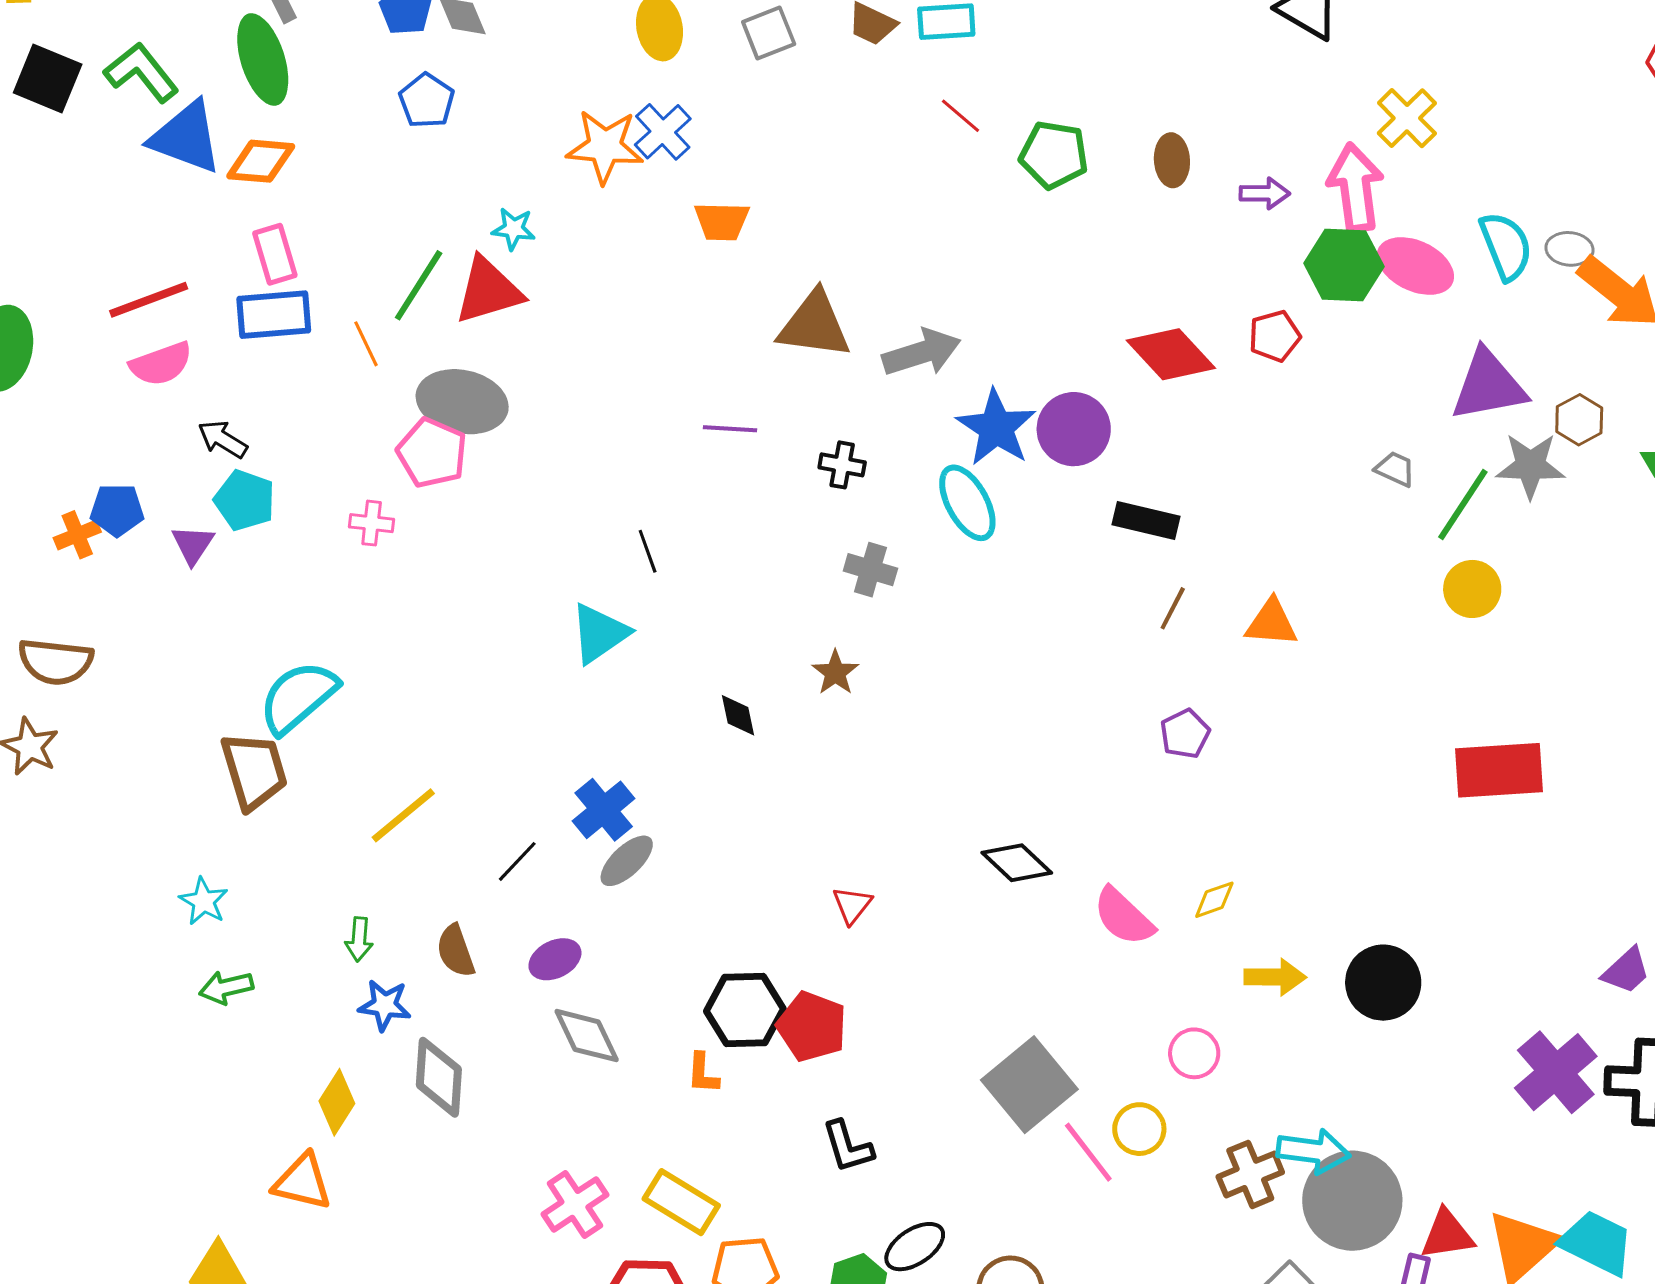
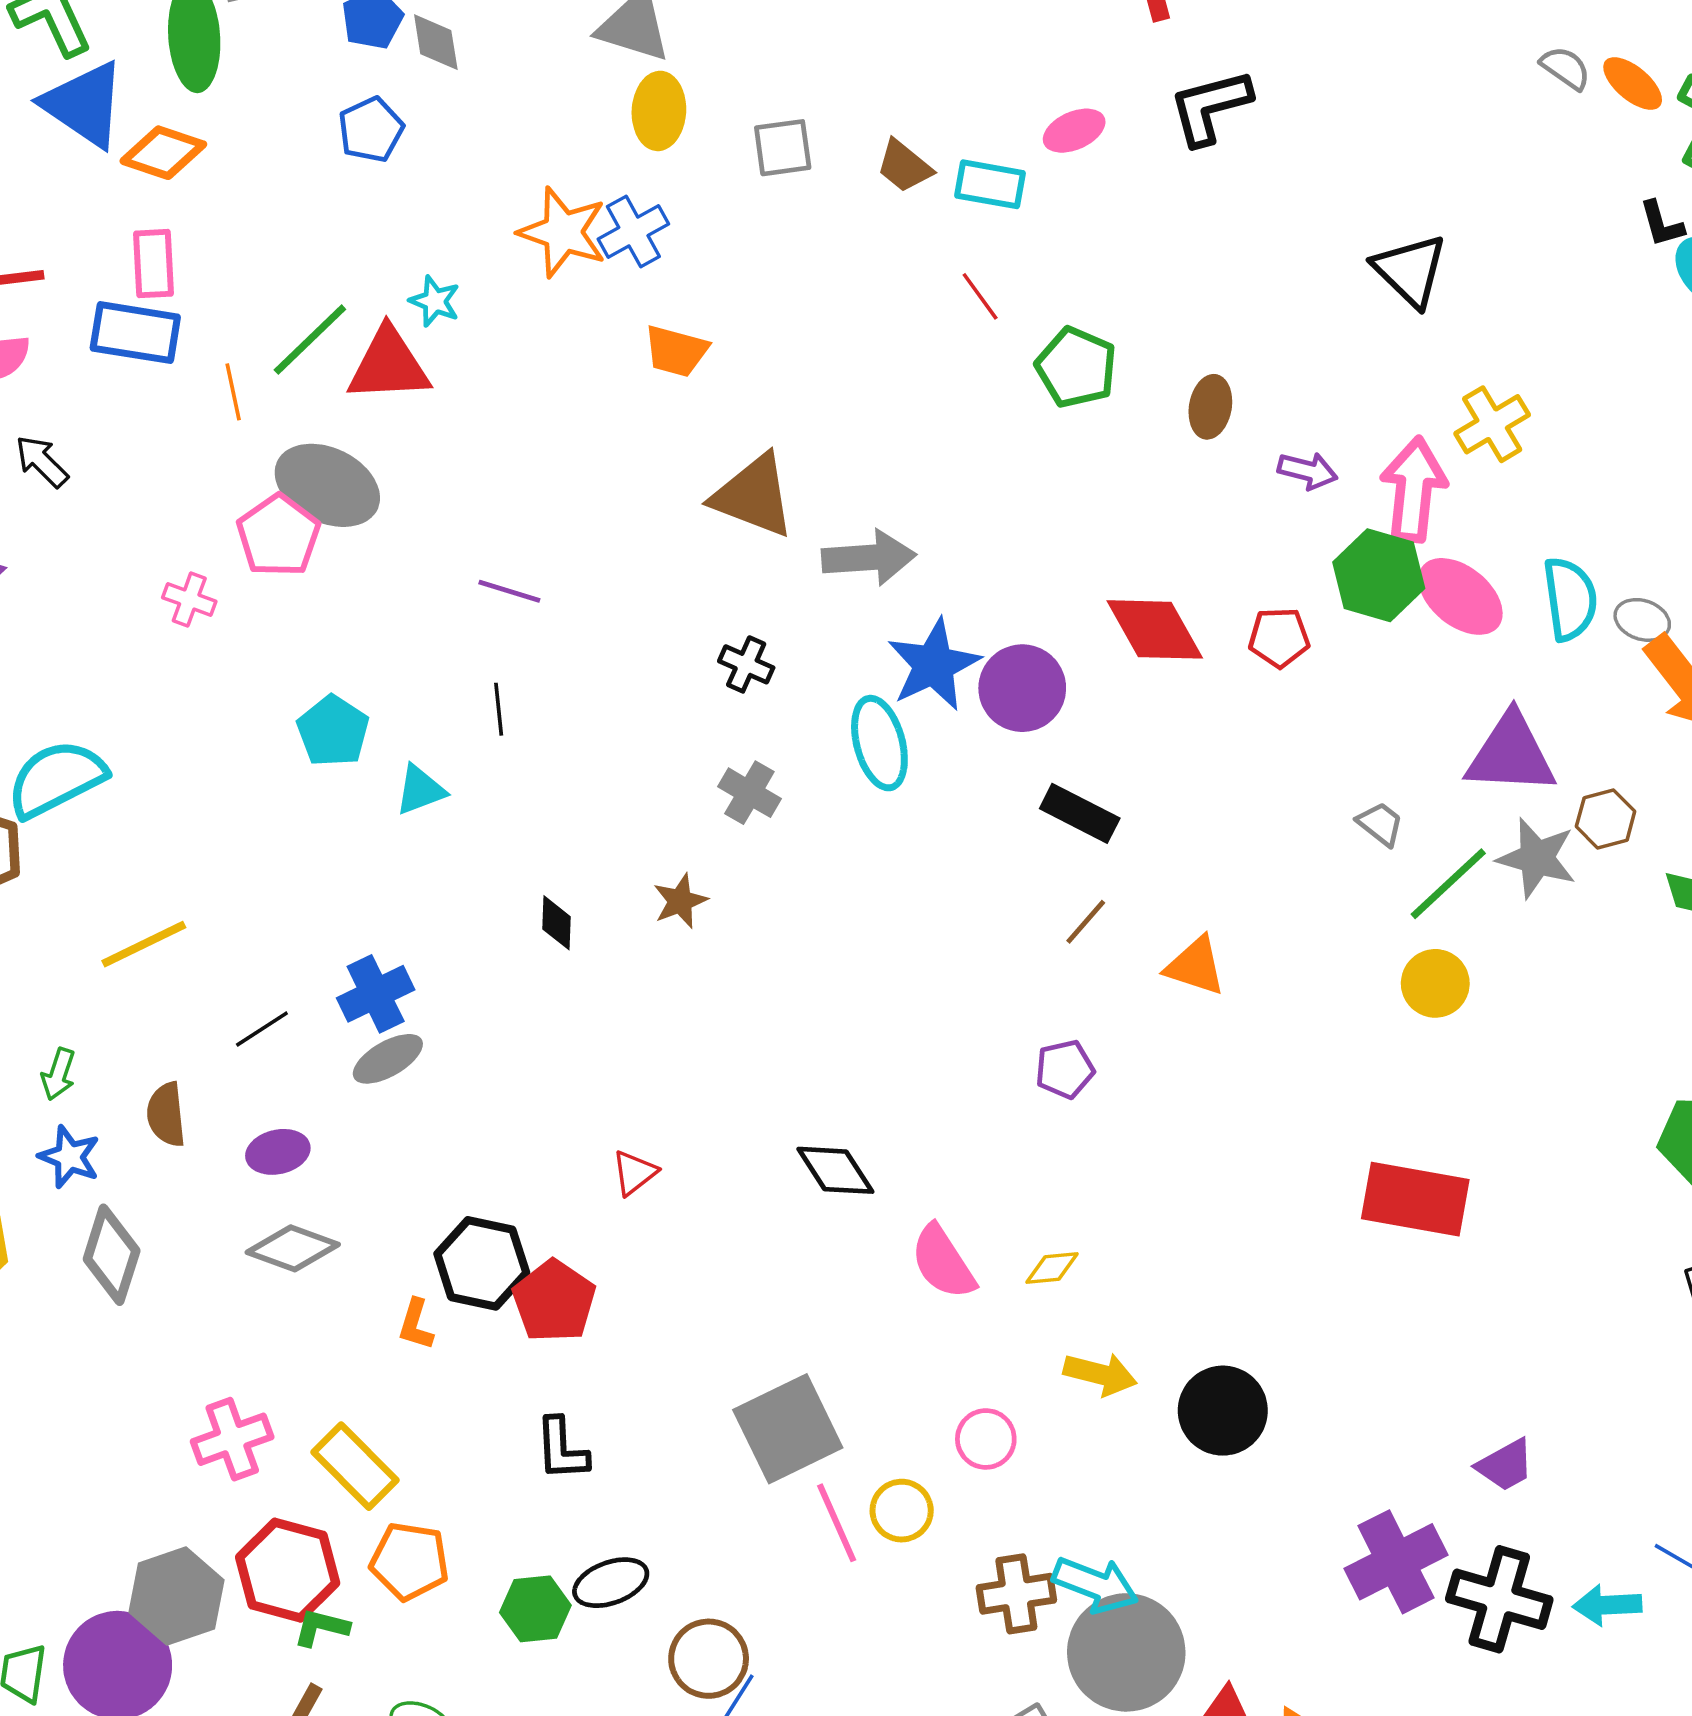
purple line: (730, 429) -> (509, 591), moved
cyan pentagon: (245, 500) -> (333, 731), moved
cyan triangle: (599, 633) -> (420, 790), size x0.7
gray diamond: (587, 1036) -> (293, 1248), turned -58

